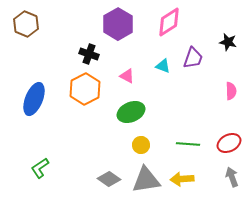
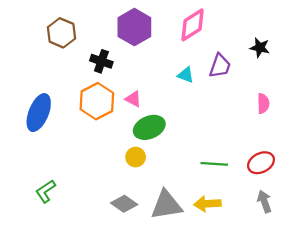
brown hexagon: (26, 24) -> (62, 33), moved
pink triangle: (127, 76) -> (133, 99), moved
yellow circle: (141, 145) -> (136, 157), moved

